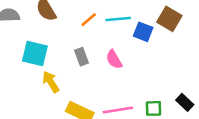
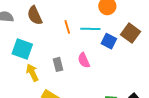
orange line: (89, 20) -> (67, 27), turned -72
gray rectangle: (81, 57) -> (58, 64), moved

